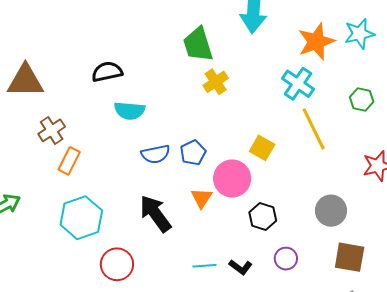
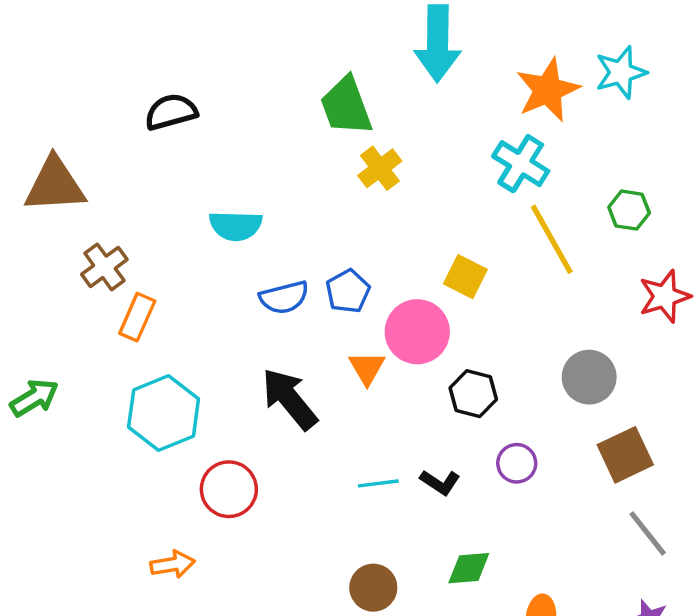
black semicircle: (107, 72) -> (171, 112), moved
green hexagon: (362, 99) -> (629, 210), moved
brown square: (350, 257) -> (625, 455), turned -32

